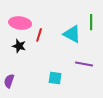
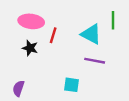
purple line: (84, 64) -> (95, 61), moved

